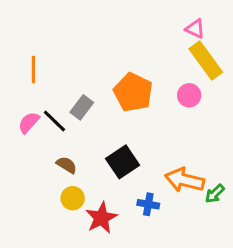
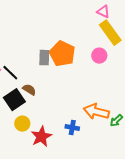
gray rectangle: (82, 107) -> (44, 58), moved, turned -35
black square: (123, 162) -> (14, 100), moved
brown semicircle: (67, 165) -> (29, 90), moved

